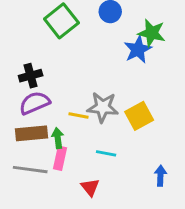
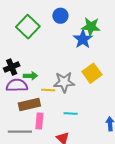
purple semicircle: (35, 103) -> (17, 85), turned 30
yellow square: (139, 116) -> (92, 73), moved
brown rectangle: (32, 133) -> (29, 104), moved
green arrow: (58, 138) -> (30, 76), moved, turned 104

